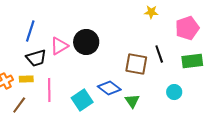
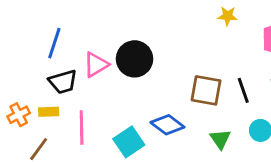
black line: (159, 54) -> (243, 90), moved
green triangle: (132, 101) -> (220, 139), moved

